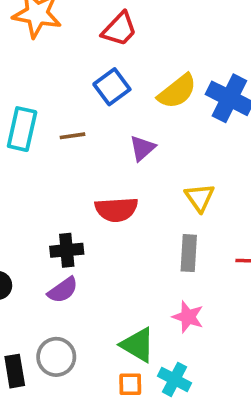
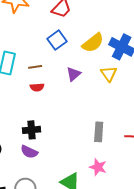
yellow triangle: (200, 198) -> (109, 74), moved
red semicircle: (116, 209) -> (37, 87), moved, size x0.6
purple semicircle: (63, 290) -> (29, 152), turned 60

